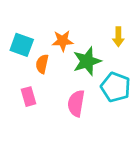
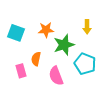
orange semicircle: (42, 64) -> (36, 59), moved
pink semicircle: (76, 103) -> (56, 76), turned -30

